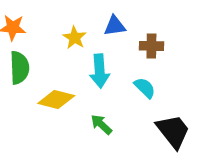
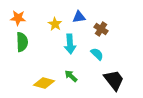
brown cross: (151, 46) -> (101, 29), turned 32
yellow diamond: (56, 99) -> (44, 83), moved

